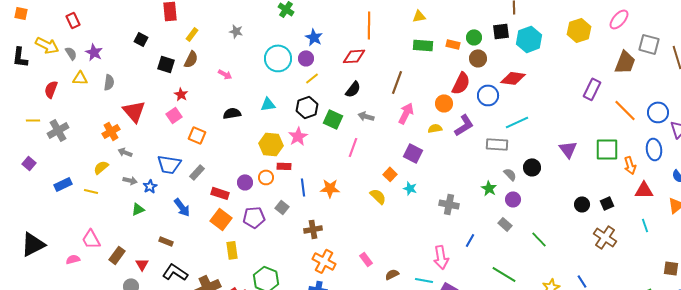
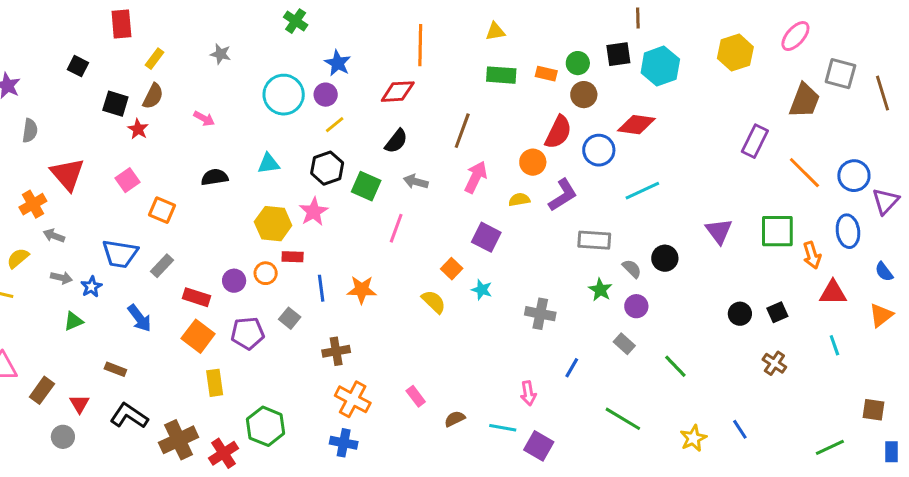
red star: (181, 94) -> (138, 129), moved
gray rectangle: (497, 144) -> (594, 240), moved
brown cross: (605, 237) -> (774, 363), size x0.7
pink arrow: (441, 257) -> (528, 393), size x0.7

